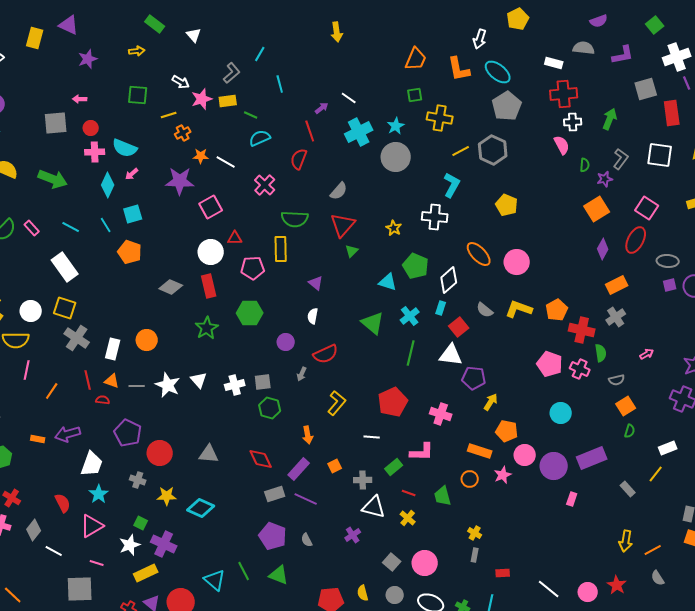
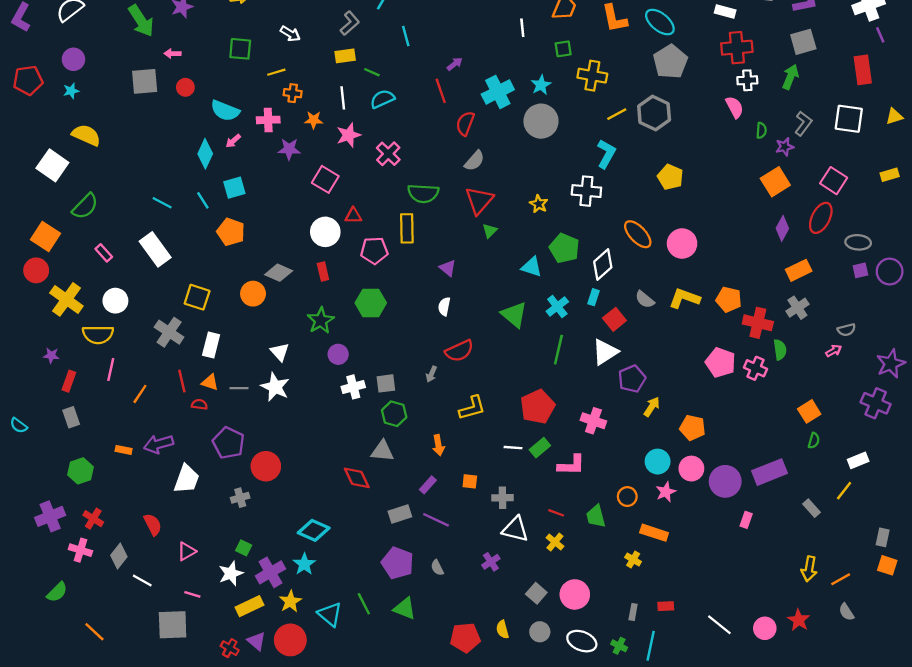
gray square: (646, 89) -> (803, 42), moved
white line: (349, 98) -> (522, 28), moved, turned 49
pink star: (202, 99) -> (349, 135), moved
orange cross: (183, 133) -> (293, 93), turned 35
pink cross: (95, 152) -> (268, 120), moved
red semicircle: (299, 159) -> (465, 123), moved
white line: (226, 162) -> (343, 98), moved, turned 54
green arrow: (53, 179) -> (141, 21), moved, turned 36
purple star: (180, 181) -> (289, 149), size x0.7
pink square: (211, 207) -> (325, 179), turned -30
pink rectangle: (32, 228) -> (104, 253), moved
red rectangle: (209, 286) -> (323, 272), size x0.7
yellow square: (65, 308) -> (197, 297), moved
orange pentagon: (557, 310) -> (729, 299), turned -30
orange circle: (147, 340) -> (253, 294), moved
purple circle: (286, 342) -> (338, 354), moved
white triangle: (451, 355) -> (605, 352), turned -40
purple pentagon: (474, 378) -> (632, 379), turned -30
white triangle: (199, 380) -> (280, 352), moved
gray semicircle: (617, 380) -> (846, 330), moved
yellow L-shape: (337, 403) -> (472, 408), turned 35
cyan circle: (561, 413) -> (658, 462), moved
orange pentagon: (507, 431) -> (693, 428), moved
orange rectangle: (480, 451) -> (654, 533), moved
gray triangle: (209, 454) -> (382, 451), moved
red diamond: (261, 459) -> (357, 478), moved
orange square: (335, 466) -> (470, 481), turned 32
green rectangle: (394, 467) -> (540, 448), moved
purple rectangle: (299, 469) -> (428, 485), size x0.7
gray cross: (138, 480) -> (240, 498), turned -35
cyan star: (99, 494) -> (304, 564), moved
yellow star: (167, 496) -> (290, 601), moved, turned -30
pink triangle: (92, 526) -> (187, 551), size x0.7
purple cross: (164, 544) -> (270, 572), turned 35
gray rectangle: (475, 555) -> (633, 612), moved

